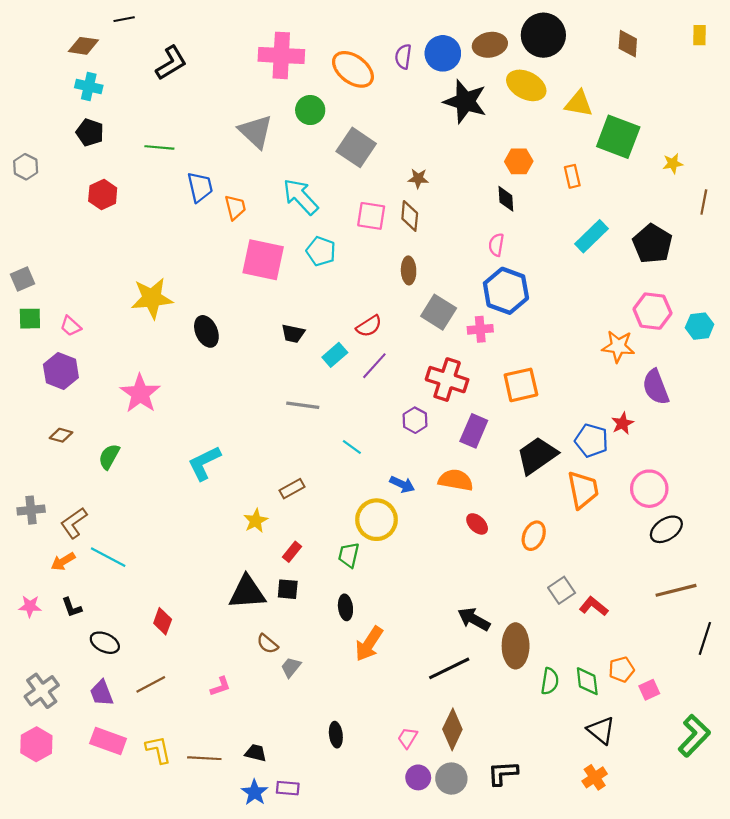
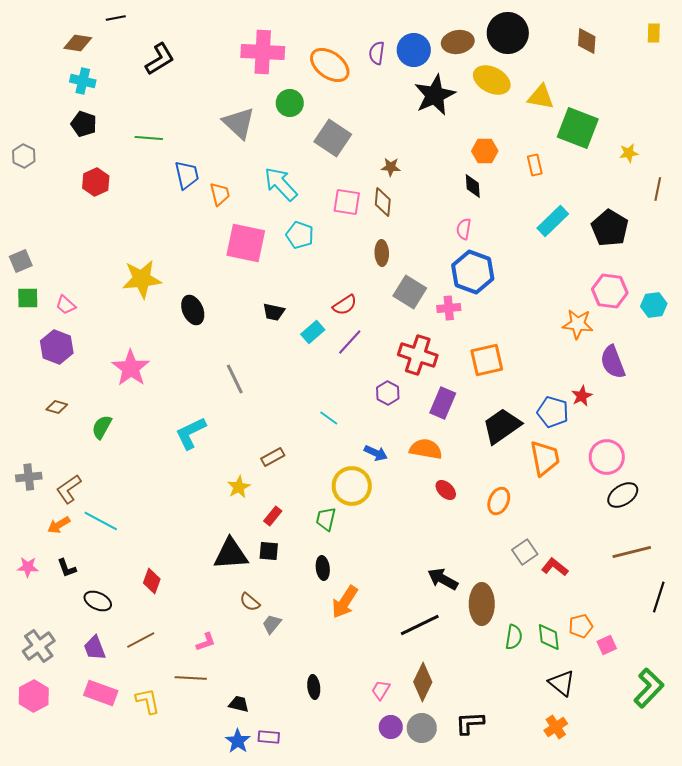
black star: (465, 101) -> (435, 95), turned 30
gray line: (303, 405) -> (235, 379), moved, turned 56
brown line: (204, 758) -> (191, 678), moved

